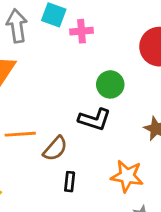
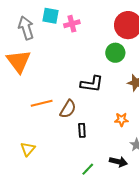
green circle: (110, 84) -> (115, 53), moved
orange star: (127, 176) -> (121, 120), size x0.6

